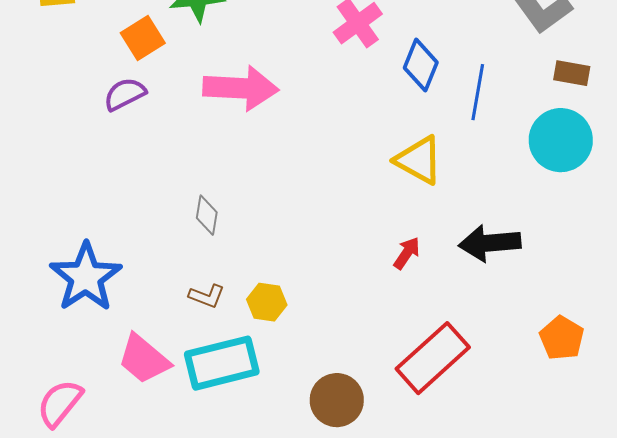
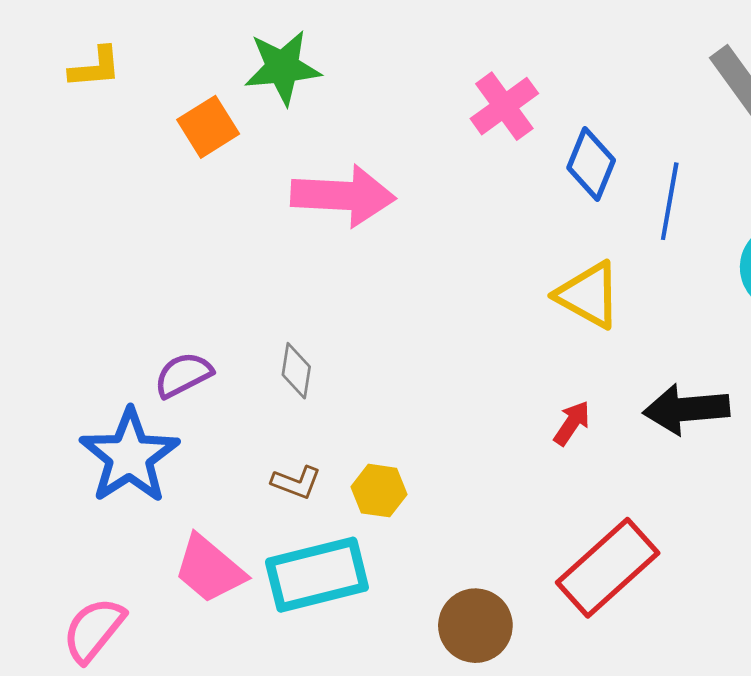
purple semicircle: (125, 94) -> (183, 375), moved

